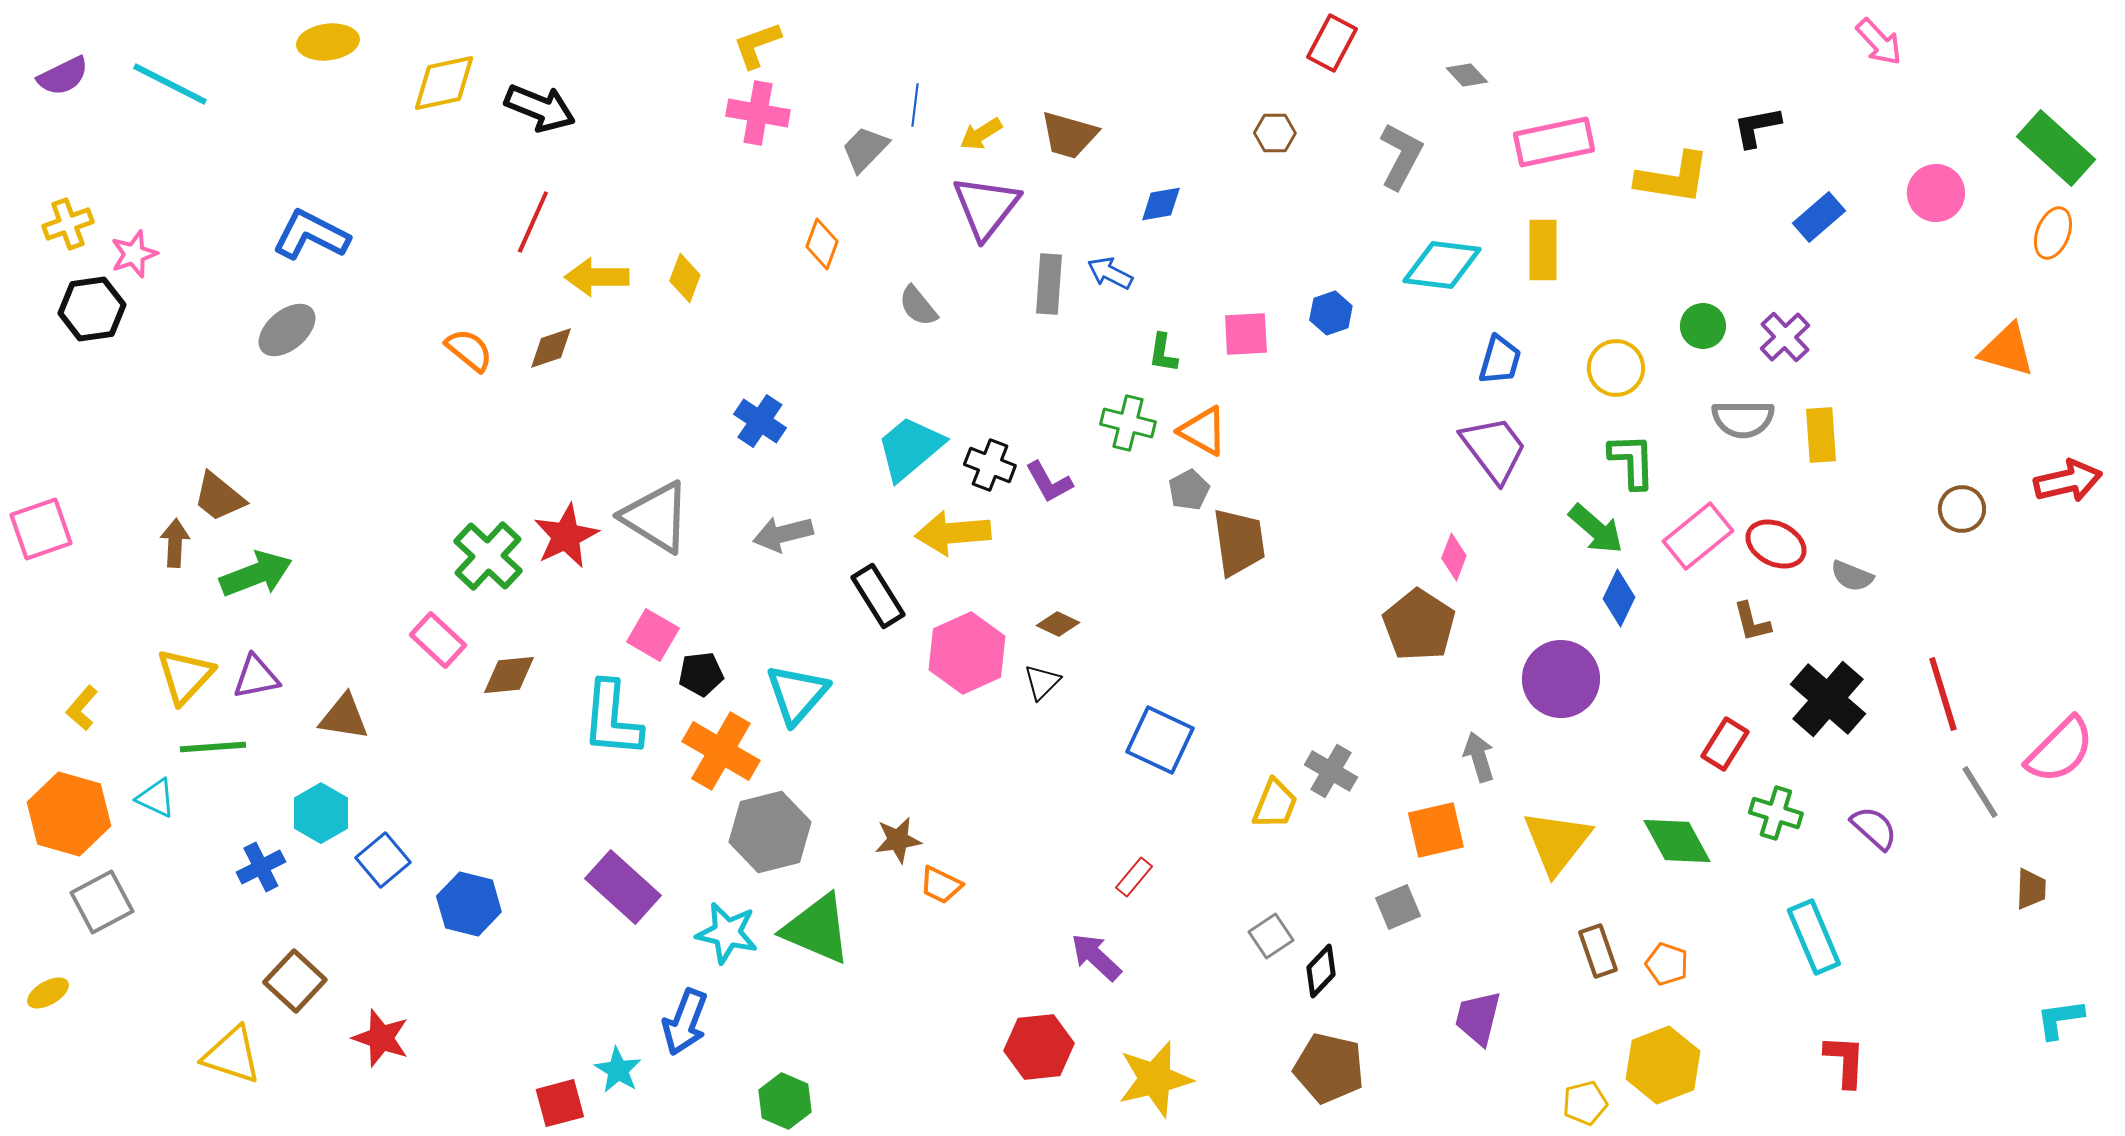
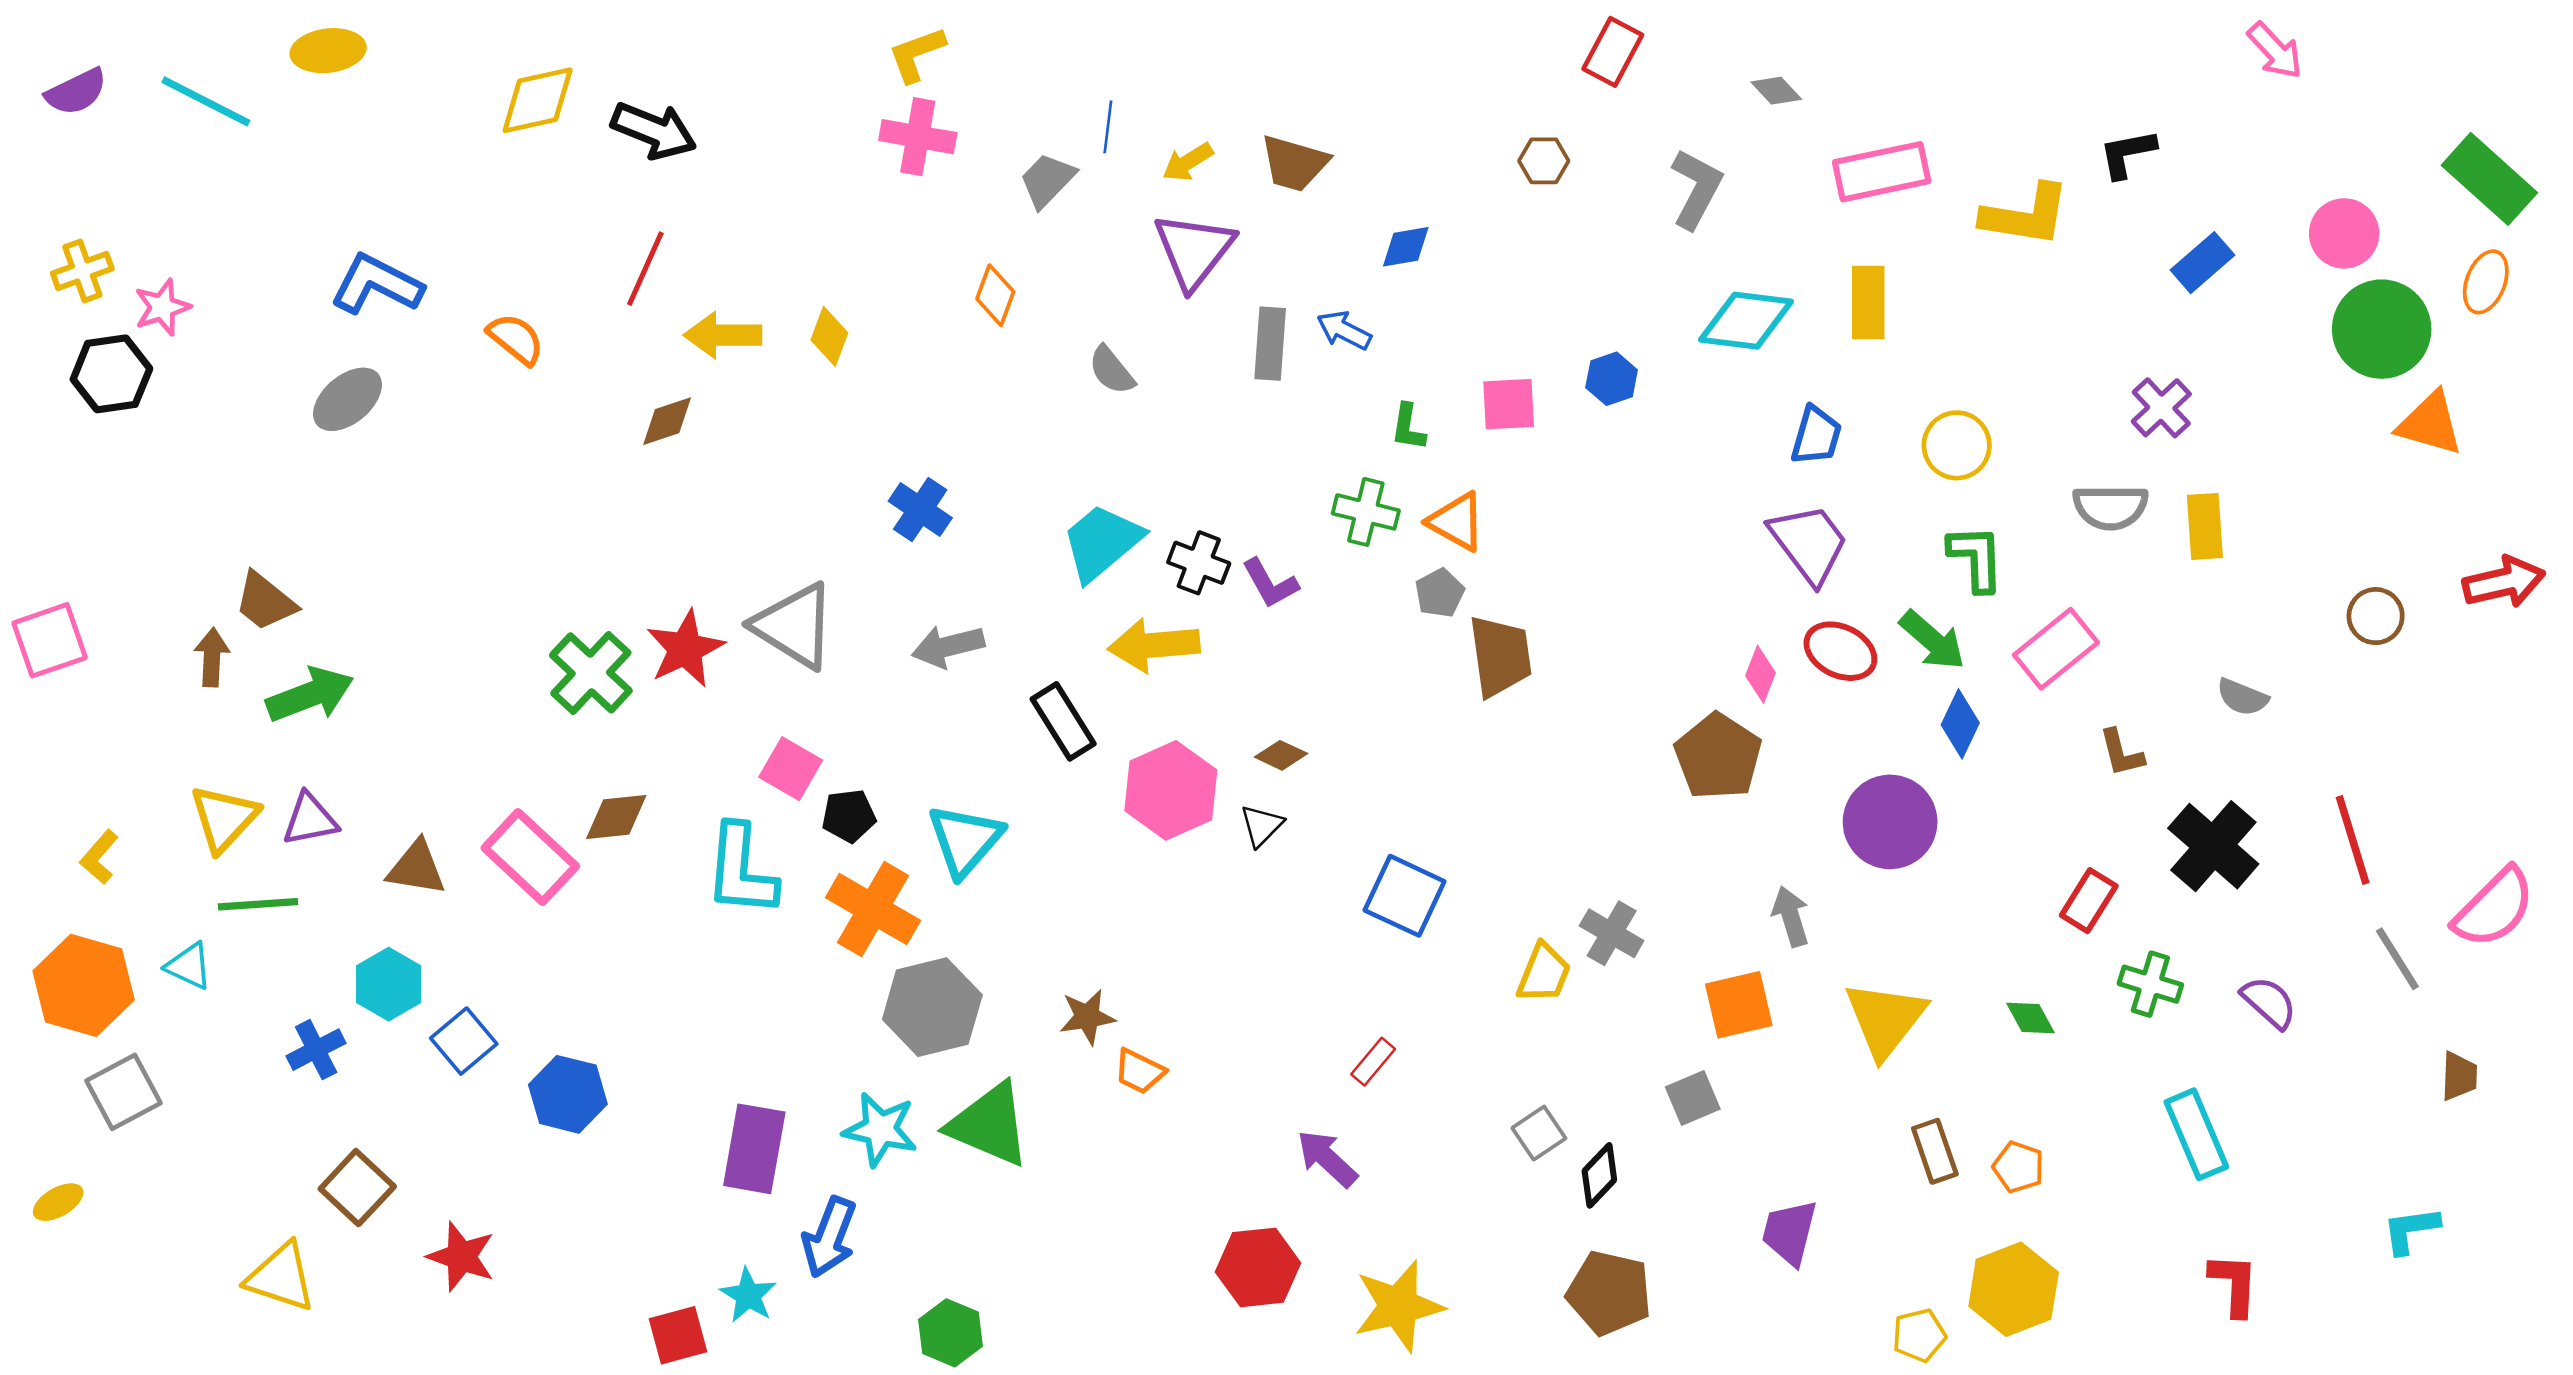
yellow ellipse: (328, 42) -> (328, 51), moved
green circle: (1703, 326) -> (2382, 329), moved, size x1.8
orange semicircle: (469, 350) -> (516, 339), moved
red ellipse: (1776, 544) -> (1840, 651), moved
pink rectangle: (438, 640) -> (530, 857), moved, size x1.4
green diamond: (1677, 841) -> (2031, 1018), size x0.6
purple rectangle: (623, 887) -> (754, 1149), moved, turned 58
cyan L-shape: (2060, 1019) -> (2411, 1230), moved

